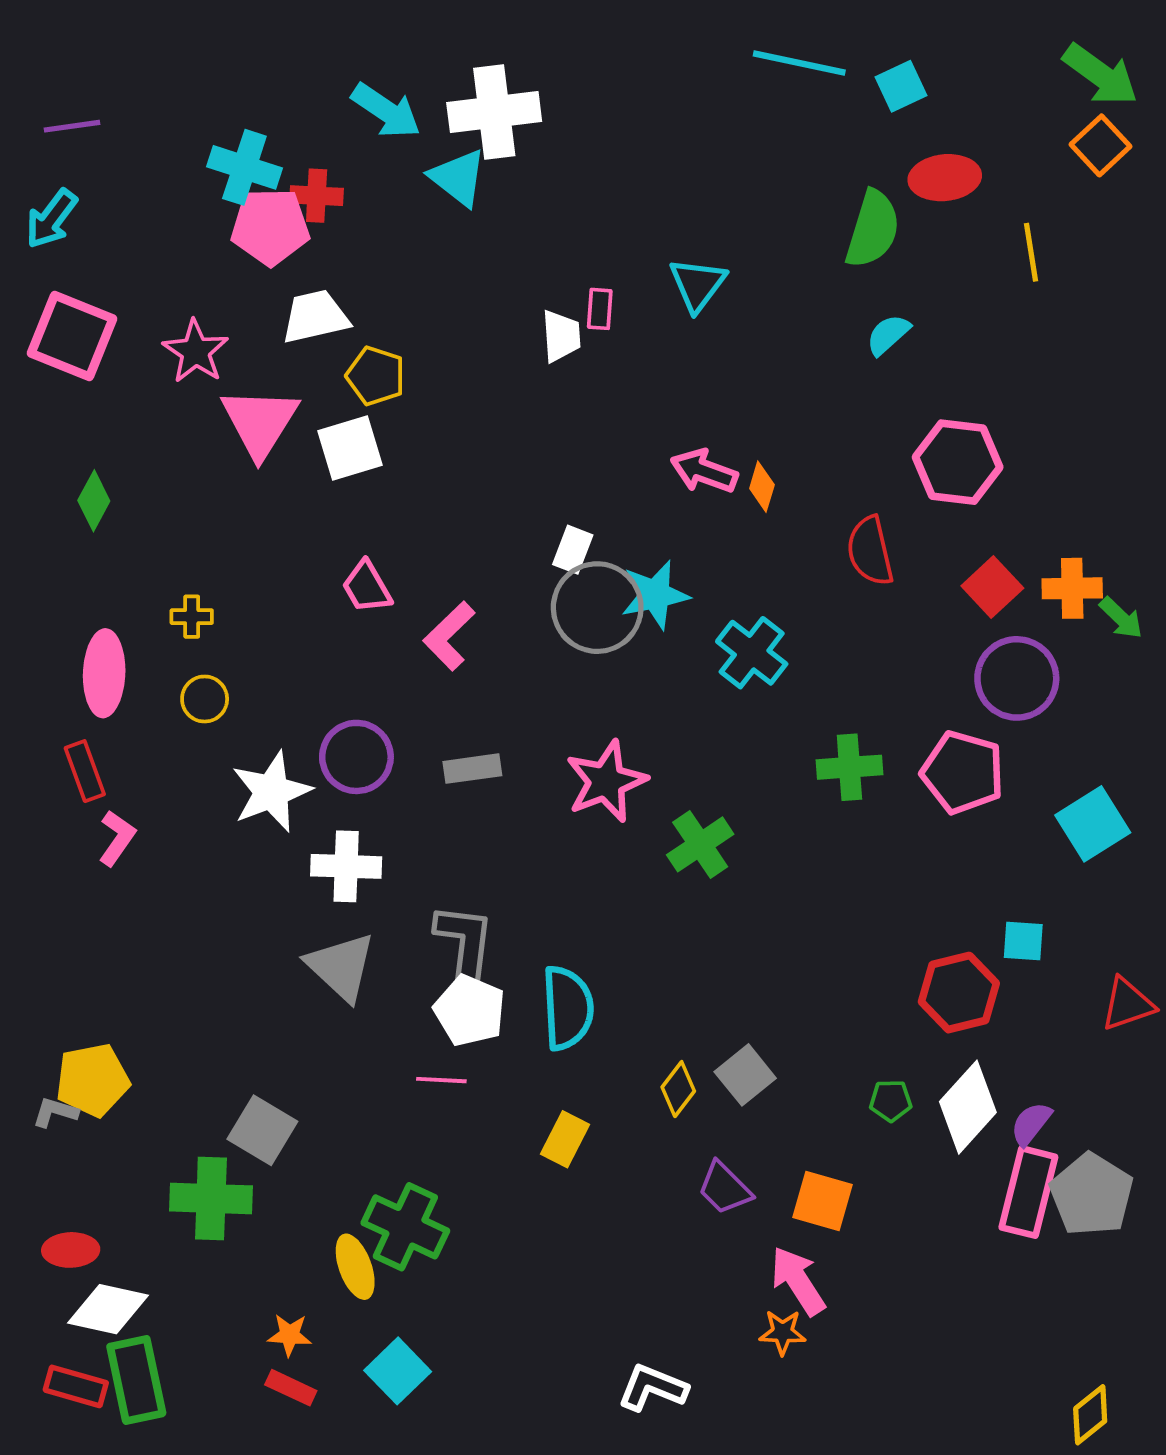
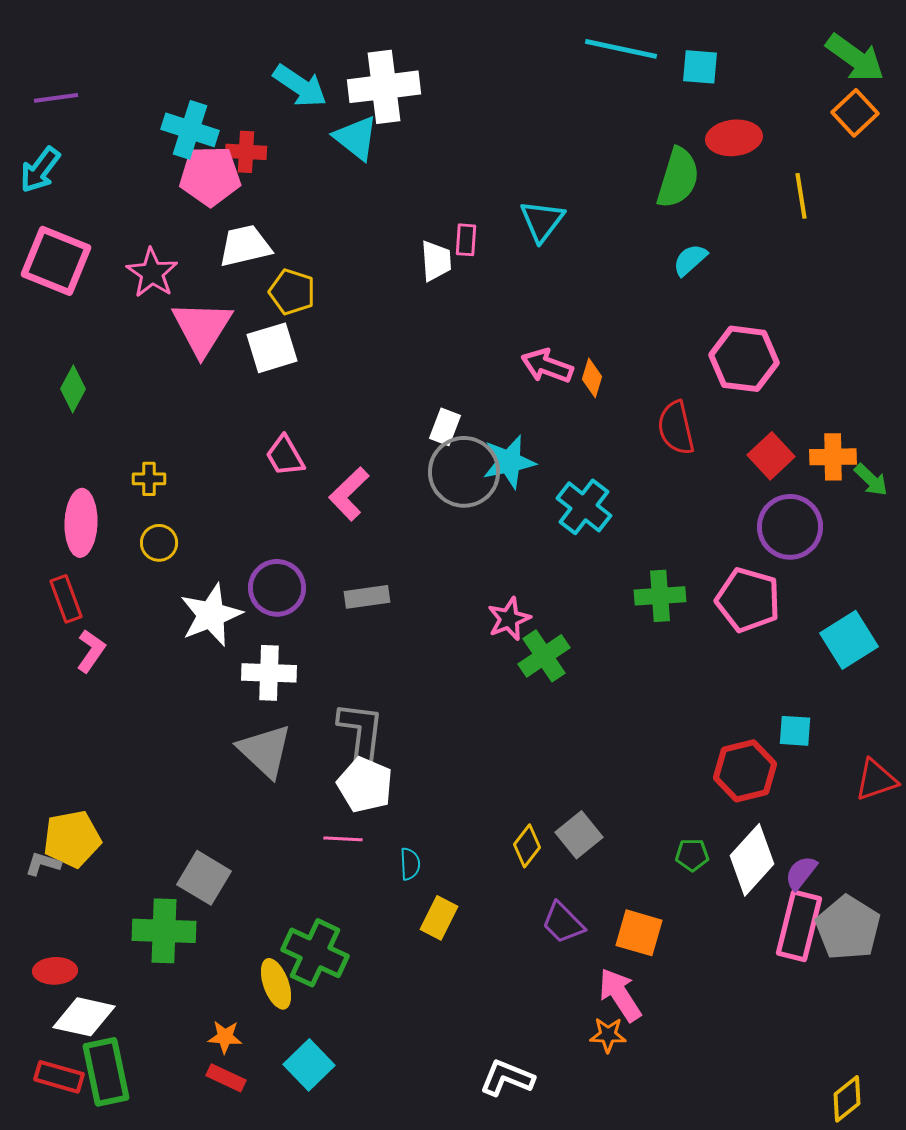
cyan square: (901, 86) -> (700, 67), turned 30
pink star: (606, 781) -> (509, 619), moved, size x0.7
cyan semicircle: (568, 1008) -> (410, 864), moved, size x0.5
yellow rectangle: (565, 1139) -> (439, 918), moved

